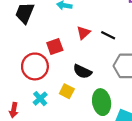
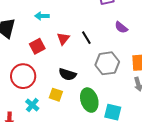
black line: (108, 35) -> (86, 38), turned 40
red square: (55, 47) -> (37, 46), moved

